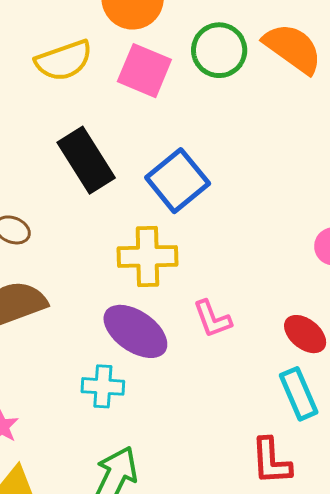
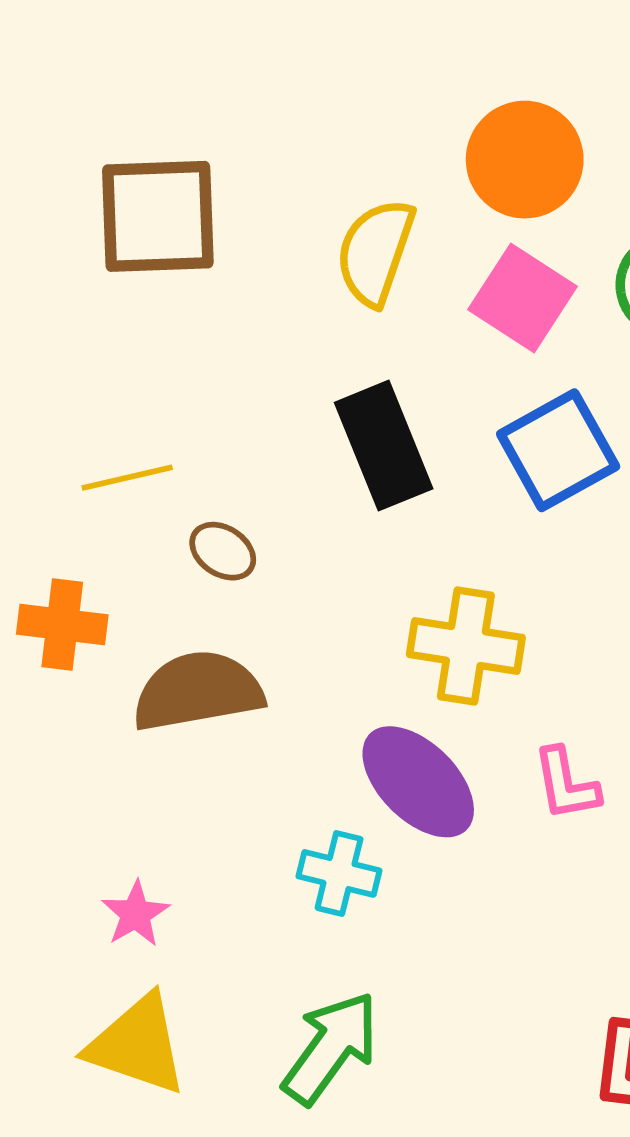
yellow semicircle: (64, 60) -> (375, 252), turned 118
blue square: (178, 181) -> (558, 450), moved

